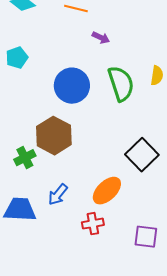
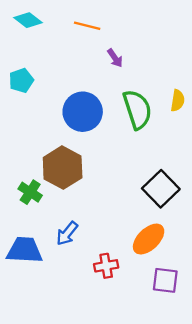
purple arrow: (101, 38) -> (115, 58), turned 30
green cross: (25, 158) -> (30, 192), turned -30
orange ellipse: (107, 191) -> (149, 239), moved

